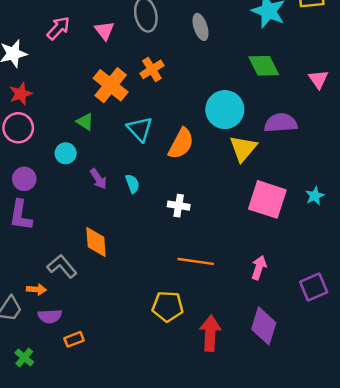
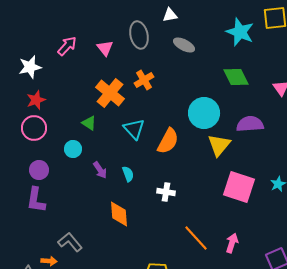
gray ellipse: (201, 27) -> (184, 45), turned -45
orange diamond: (96, 242) -> (119, 214), moved
orange line: (196, 261) -> (196, 238), moved, turned 40

